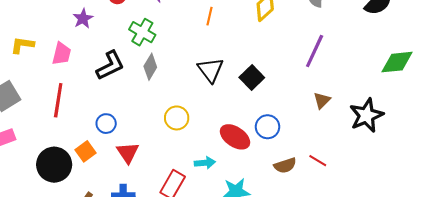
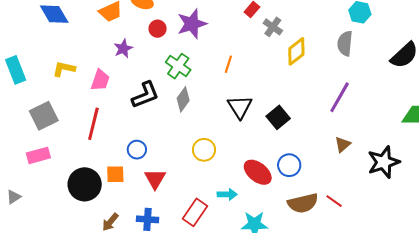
orange line: (209, 16) -> (228, 64), moved
orange square: (86, 151) -> (115, 174), turned 30
brown semicircle: (285, 165) -> (303, 203), size x1.4

